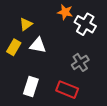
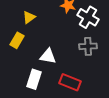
white triangle: (38, 45) -> (48, 56), moved
gray cross: (80, 62) -> (88, 46), moved, turned 30

